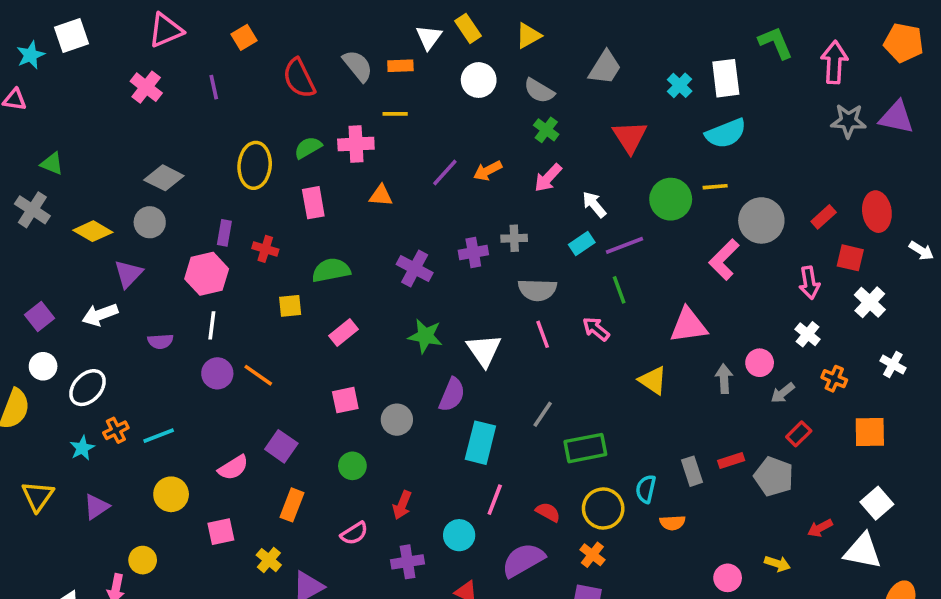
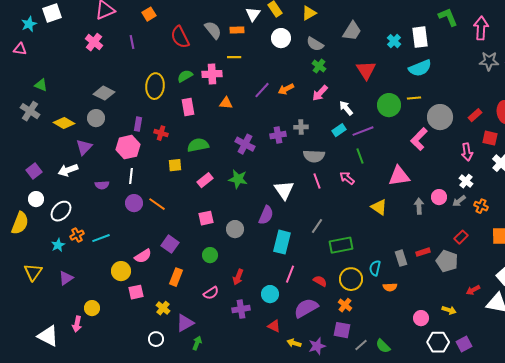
green star: (425, 336) -> (238, 179), moved
gray arrow: (783, 393) -> (459, 201), moved
yellow circle: (171, 494) -> (121, 271), moved

